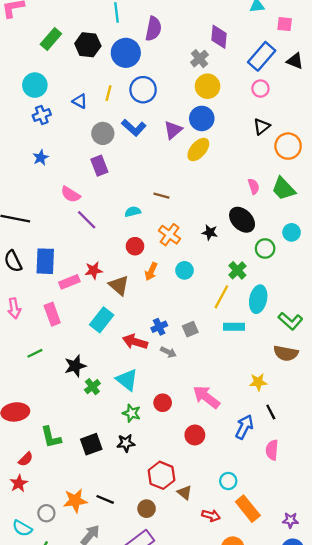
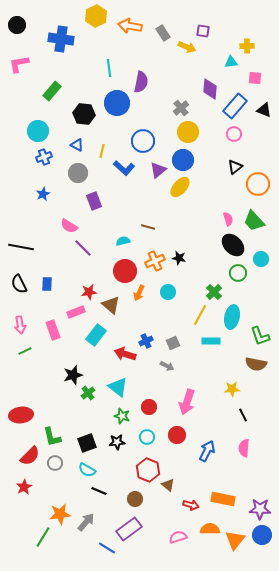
purple diamond: (219, 37) -> (210, 89), moved
black hexagon: (88, 45) -> (84, 114), moved
blue circle: (143, 90) -> (143, 141), moved
yellow line: (109, 93) -> (102, 151), moved
gray circle: (103, 133) -> (78, 173), moved
black ellipse: (242, 220) -> (233, 245), moved
black star: (210, 232) -> (179, 258), moved
orange cross: (170, 235) -> (155, 261), turned 30
red circle: (135, 246) -> (125, 271), size x1.5
blue rectangle: (45, 261) -> (47, 284), size x0.6
pink rectangle: (69, 282) -> (76, 312), moved
green L-shape: (290, 321) -> (260, 336), turned 30
gray arrow: (168, 352) -> (167, 366), moved
green line: (35, 353) -> (25, 351), moved
pink arrow: (206, 397) -> (187, 402), turned -110
blue arrow: (244, 427) -> (207, 451), moved
red semicircle: (26, 459) -> (30, 456), size x1.5
cyan circle: (228, 481) -> (147, 437), moved
red star: (19, 483) -> (24, 487), moved
orange star: (75, 501) -> (60, 514), moved
orange rectangle: (248, 509) -> (223, 499), turned -40
gray circle: (46, 513) -> (55, 463), moved
purple star: (290, 520) -> (260, 509), size x1.5
cyan semicircle: (22, 528) -> (87, 470), moved

